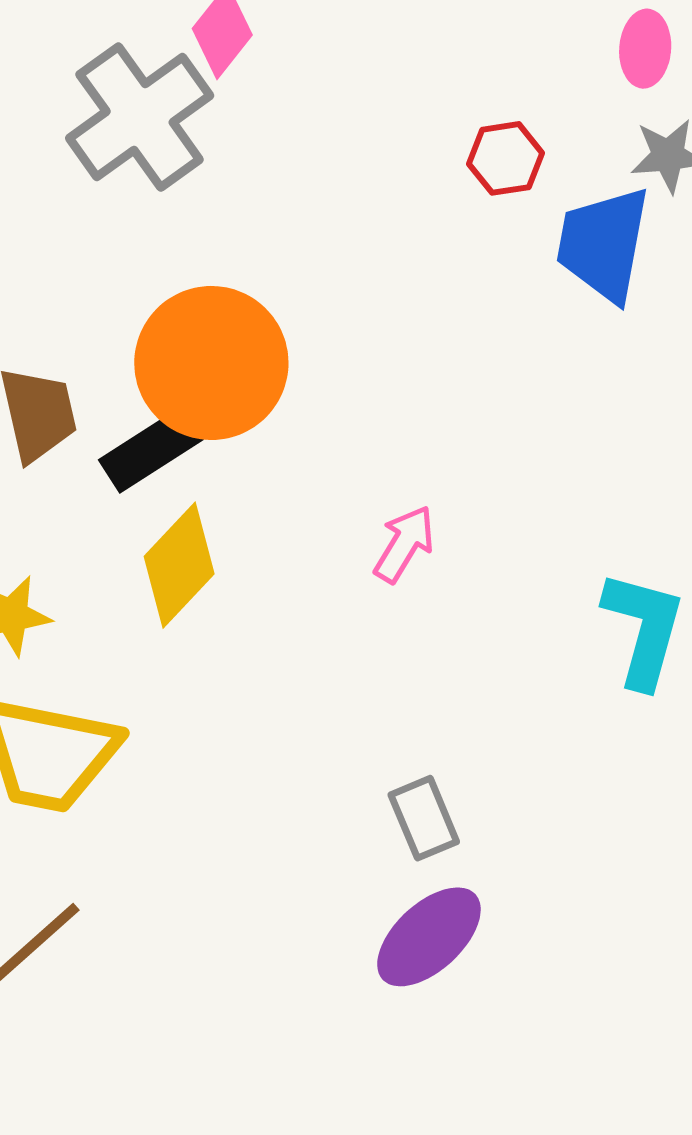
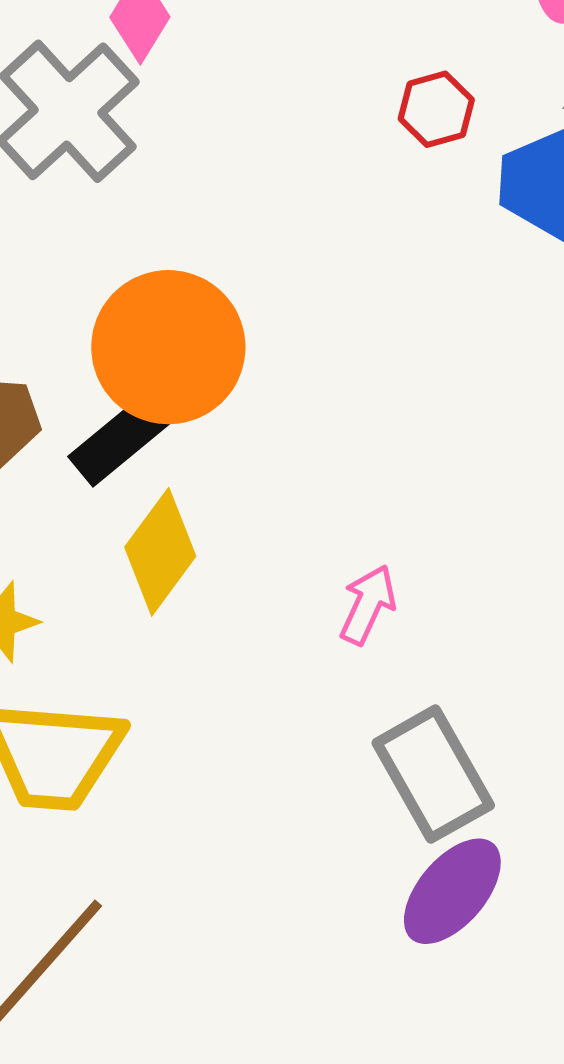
pink arrow: (404, 544) -> (368, 605), moved
gray rectangle: (424, 818) -> (433, 774), size x1.6

